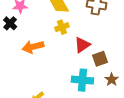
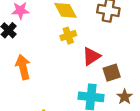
orange arrow: (33, 47) -> (23, 67), moved, turned 90

